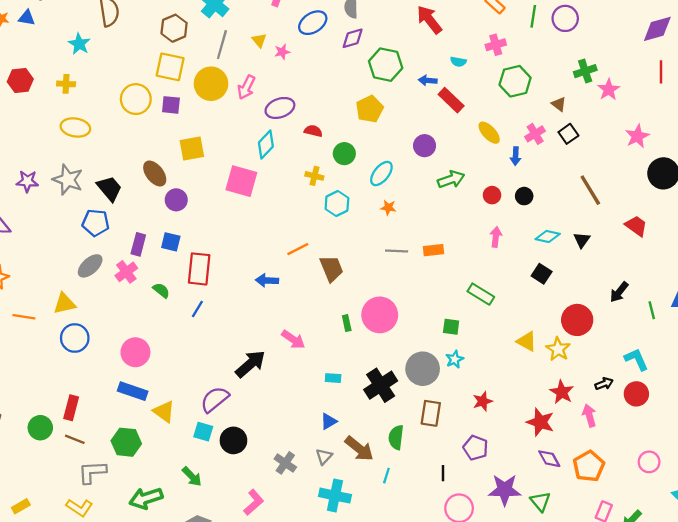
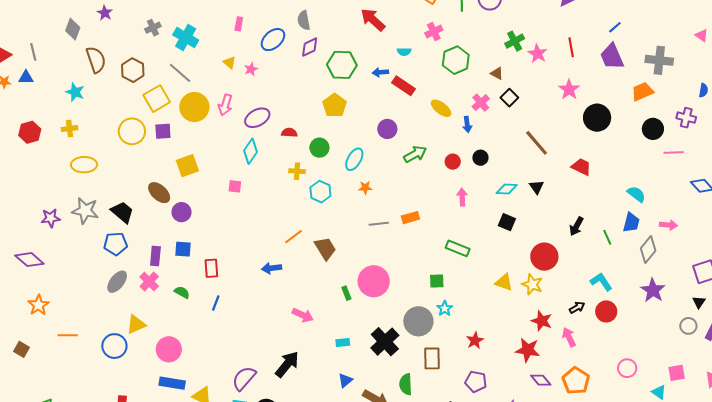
brown hexagon: (174, 28) -> (133, 70), moved
gray line: (222, 45) -> (180, 73), moved, turned -55
yellow square: (170, 67) -> (157, 99), turned -32
red line: (661, 72) -> (571, 47), moved
pink square: (241, 181) -> (235, 186), size x0.5
red rectangle: (199, 269) -> (211, 268), size x0.7
yellow triangle: (64, 304) -> (136, 324), moved
black arrow: (250, 364) -> (287, 364), moved

